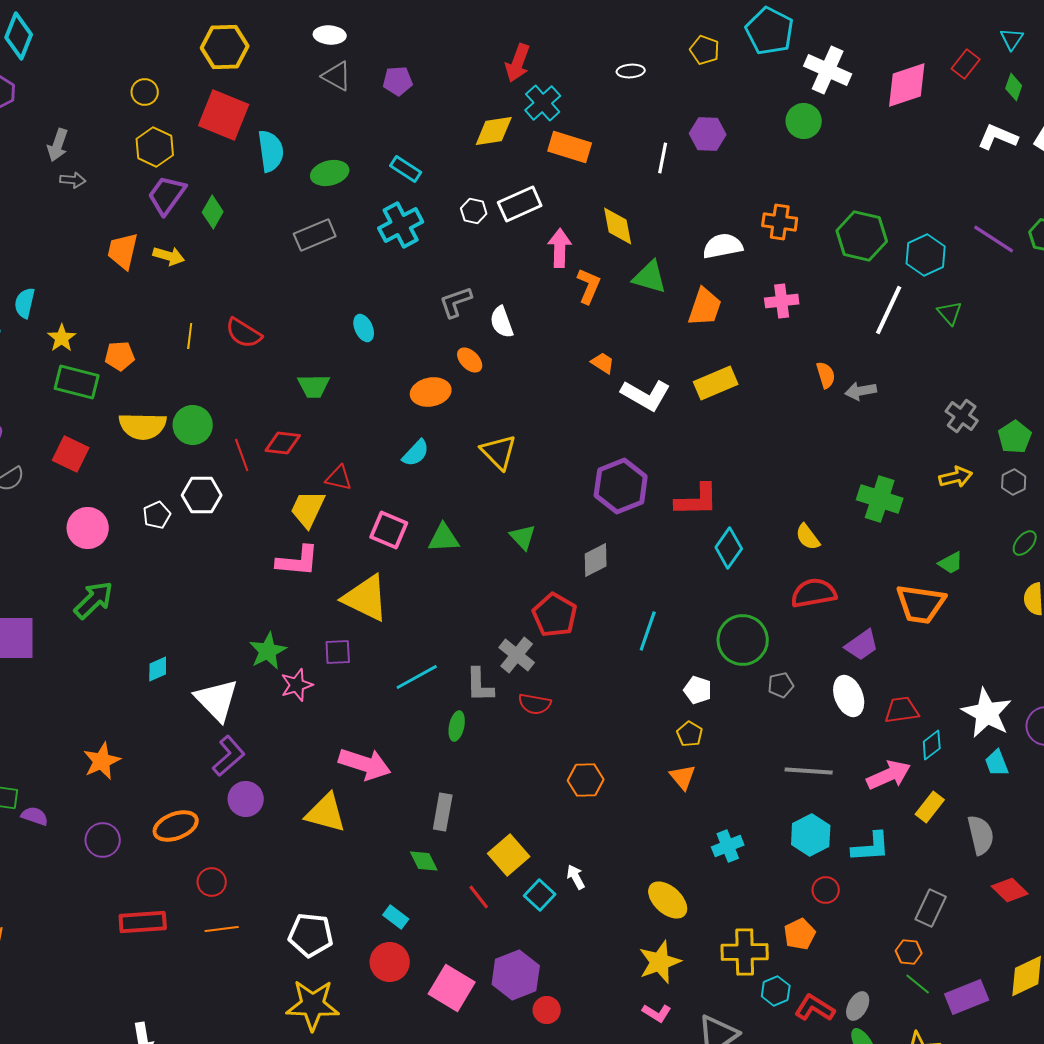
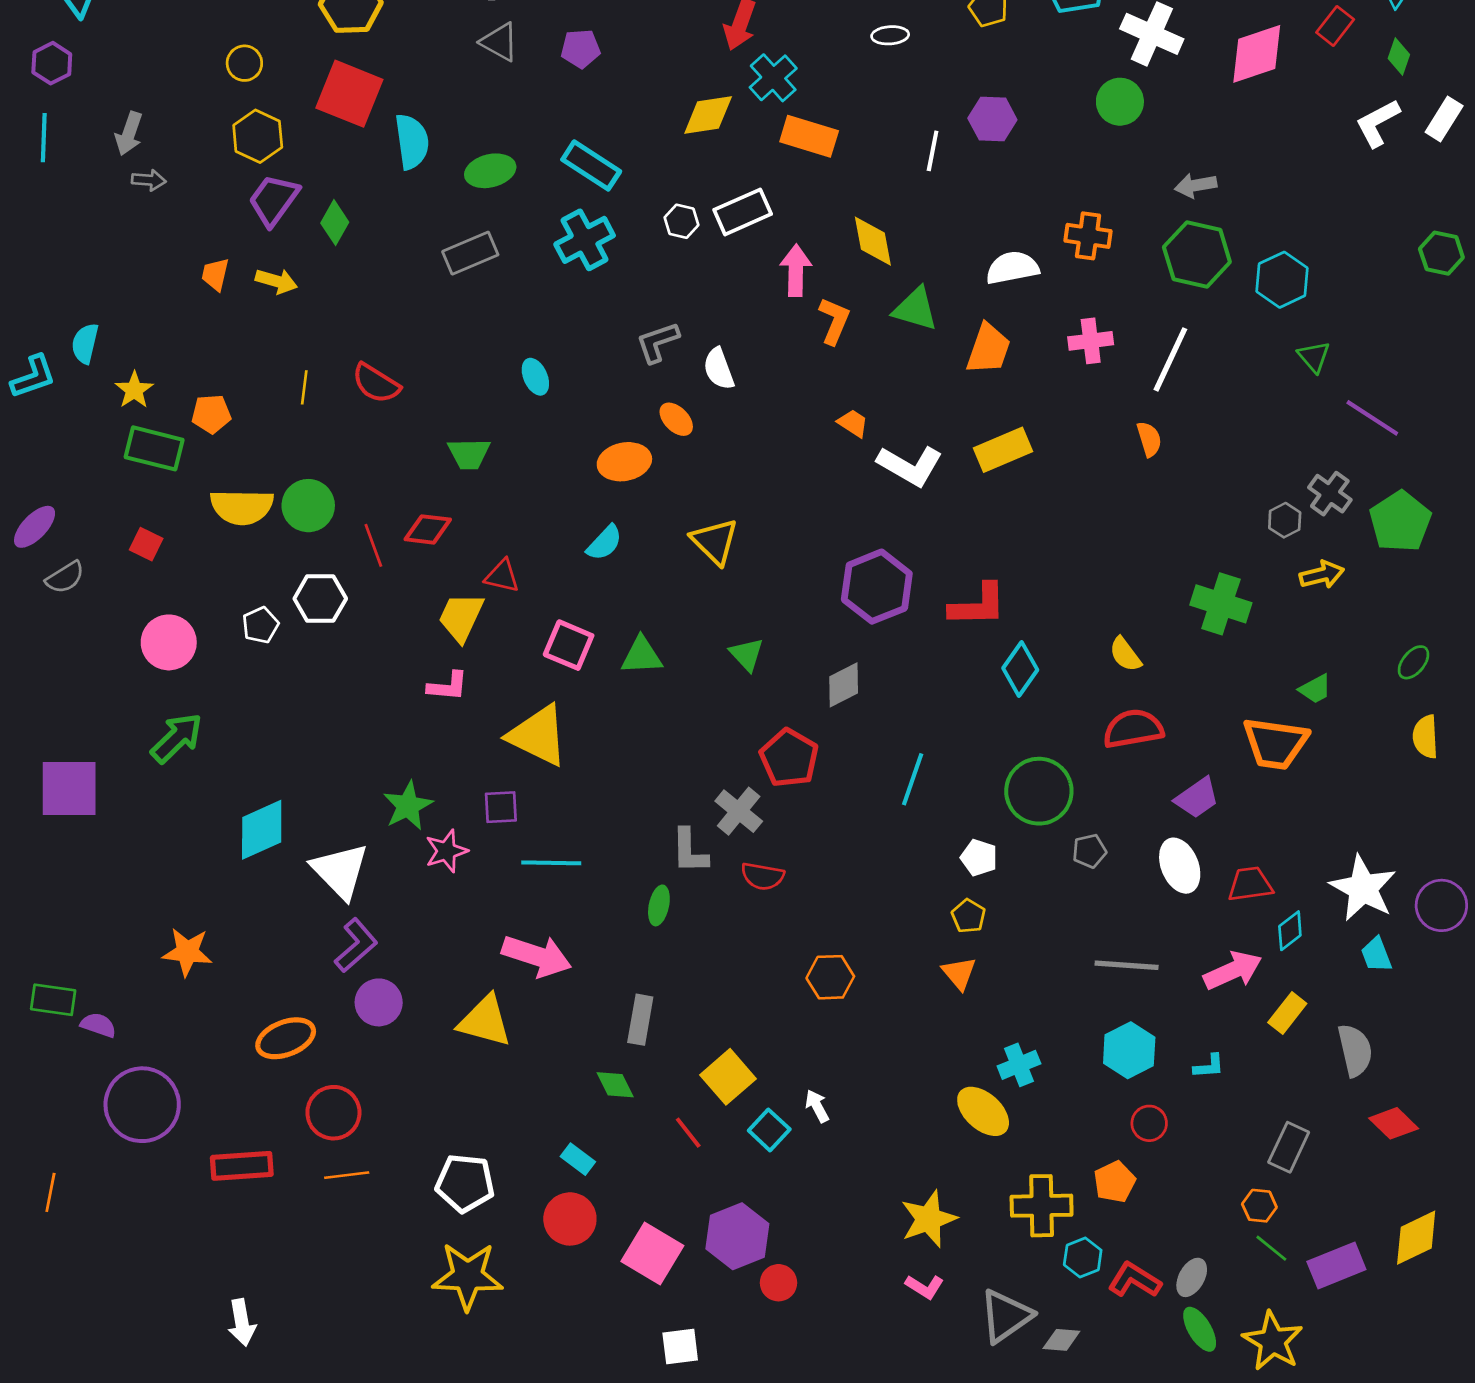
white L-shape: (998, 137) -> (1378, 123), turned -51
cyan rectangle: (406, 169) -> (591, 165), size x1.4
purple line: (994, 239) -> (1372, 418), moved
orange trapezoid: (123, 251) -> (215, 274), size x0.7
white line: (889, 310) -> (1170, 359), moved
gray arrow: (861, 391) -> (1196, 185), moved
green pentagon: (1015, 437) -> (1400, 522), size x1.4
red square: (71, 454) -> (146, 544), size x0.7
gray hexagon: (1014, 482) -> (1285, 520), moved
pink L-shape: (298, 561) -> (448, 686), size x0.7
cyan diamond: (158, 669) -> (262, 830), size x1.8
cyan line: (417, 677) -> (551, 863), moved, turned 30
orange star: (102, 761) -> (187, 952), turned 30
purple circle: (103, 840) -> (142, 1105), moved, size x1.6
cyan L-shape: (871, 847) -> (1209, 1066), size x0.6
red circle: (212, 882) -> (333, 1113), size x1.4
yellow ellipse: (668, 900) -> (983, 1111), moved

